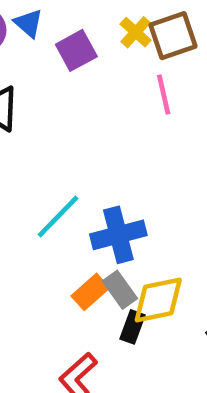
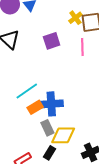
purple square: (76, 50) -> (52, 41), moved
orange rectangle: (90, 292) -> (35, 107), moved
black rectangle: (132, 327) -> (49, 153), moved

